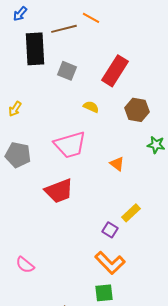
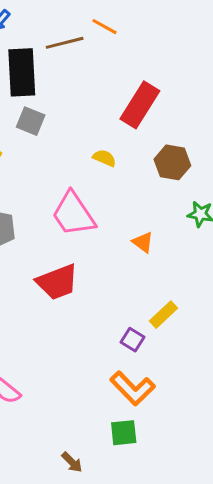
gray square: (67, 71) -> (31, 121), moved
pink trapezoid: (70, 145) -> (73, 214), turned 72

